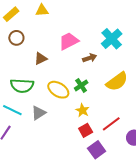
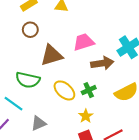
brown arrow: (90, 58) -> (102, 63), size x1.5
brown triangle: (41, 59) -> (52, 55), size x1.6
gray triangle: (39, 113) -> (39, 123), moved

